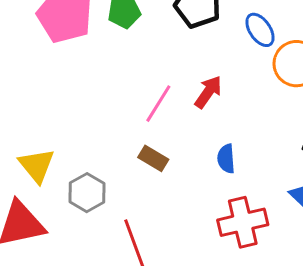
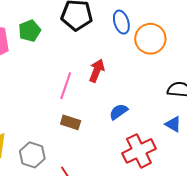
blue ellipse: (260, 30) -> (121, 22), turned 30
blue semicircle: (226, 159) -> (118, 112), turned 72

